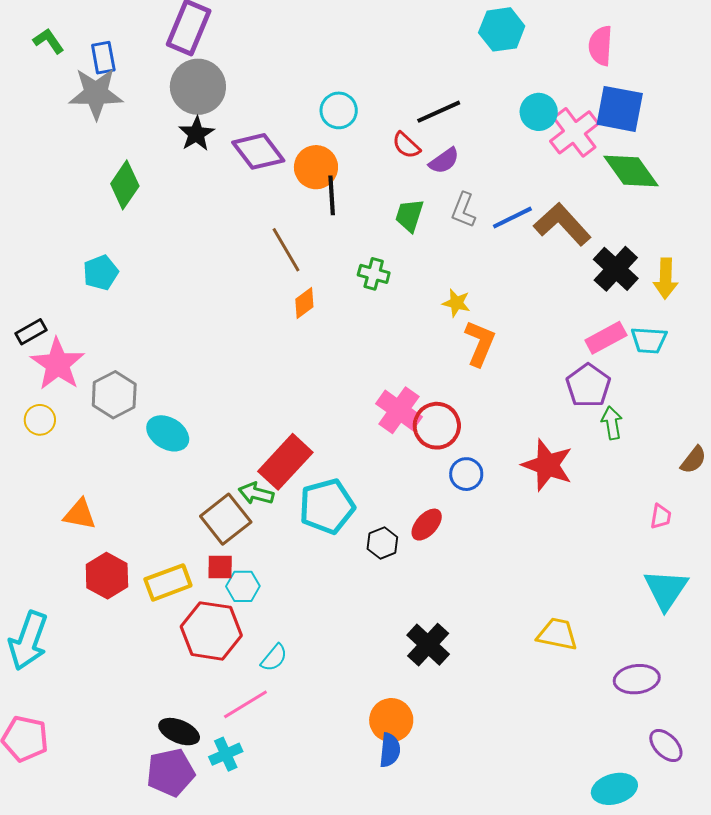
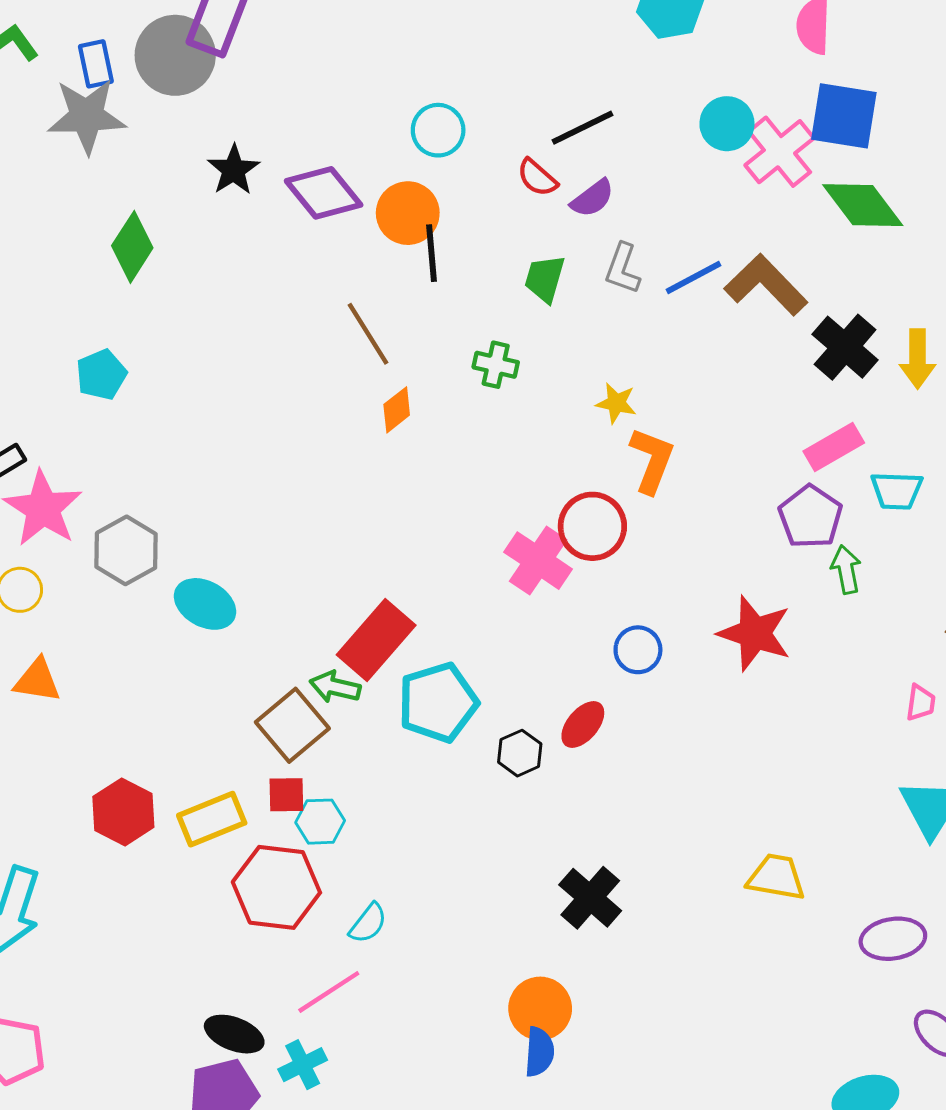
gray circle: (198, 87) -> (175, 55), moved
cyan trapezoid: (649, 340) -> (897, 491), moved
red circle: (437, 426) -> (592, 526), moved
orange triangle: (80, 514) -> (37, 681), moved

